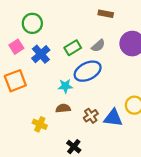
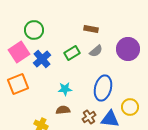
brown rectangle: (106, 14) -> (91, 29), moved
pink square: (16, 47) -> (19, 52), size x1.5
blue ellipse: (88, 71) -> (103, 88), moved, turned -50

